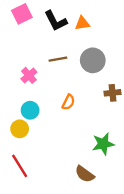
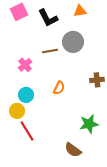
orange triangle: (82, 23) -> (80, 11), moved
gray circle: (93, 60) -> (73, 42), moved
red line: (20, 166) -> (27, 131), moved

